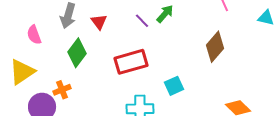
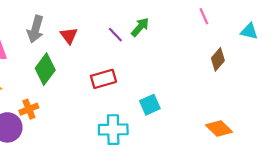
brown diamond: (215, 47) -> (218, 59), moved, size x0.7
red rectangle: (131, 62) -> (103, 79), size x0.7

